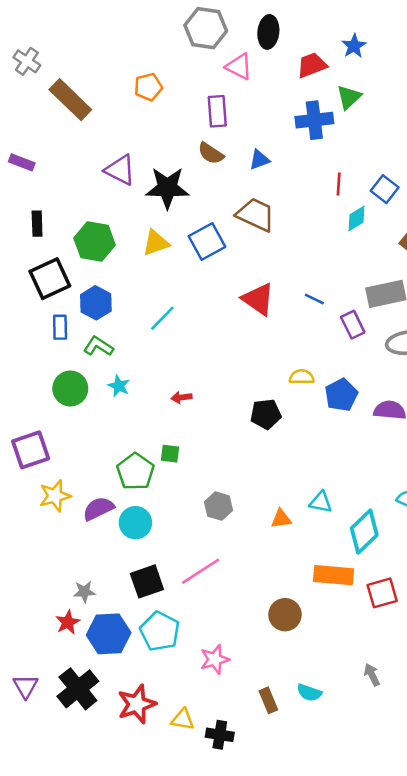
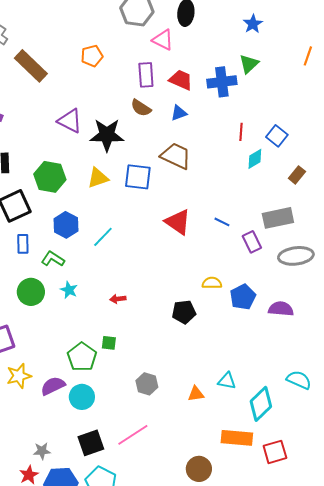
red trapezoid: (312, 65) -> (181, 80), moved, turned 45
blue square: (207, 242) -> (138, 177), turned 36
blue hexagon: (96, 303) -> (66, 225), moved

